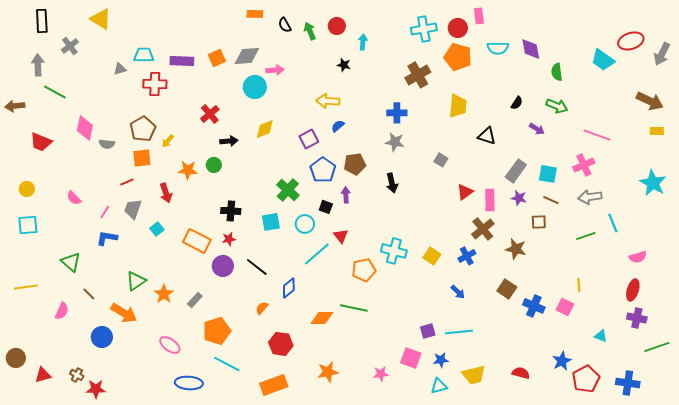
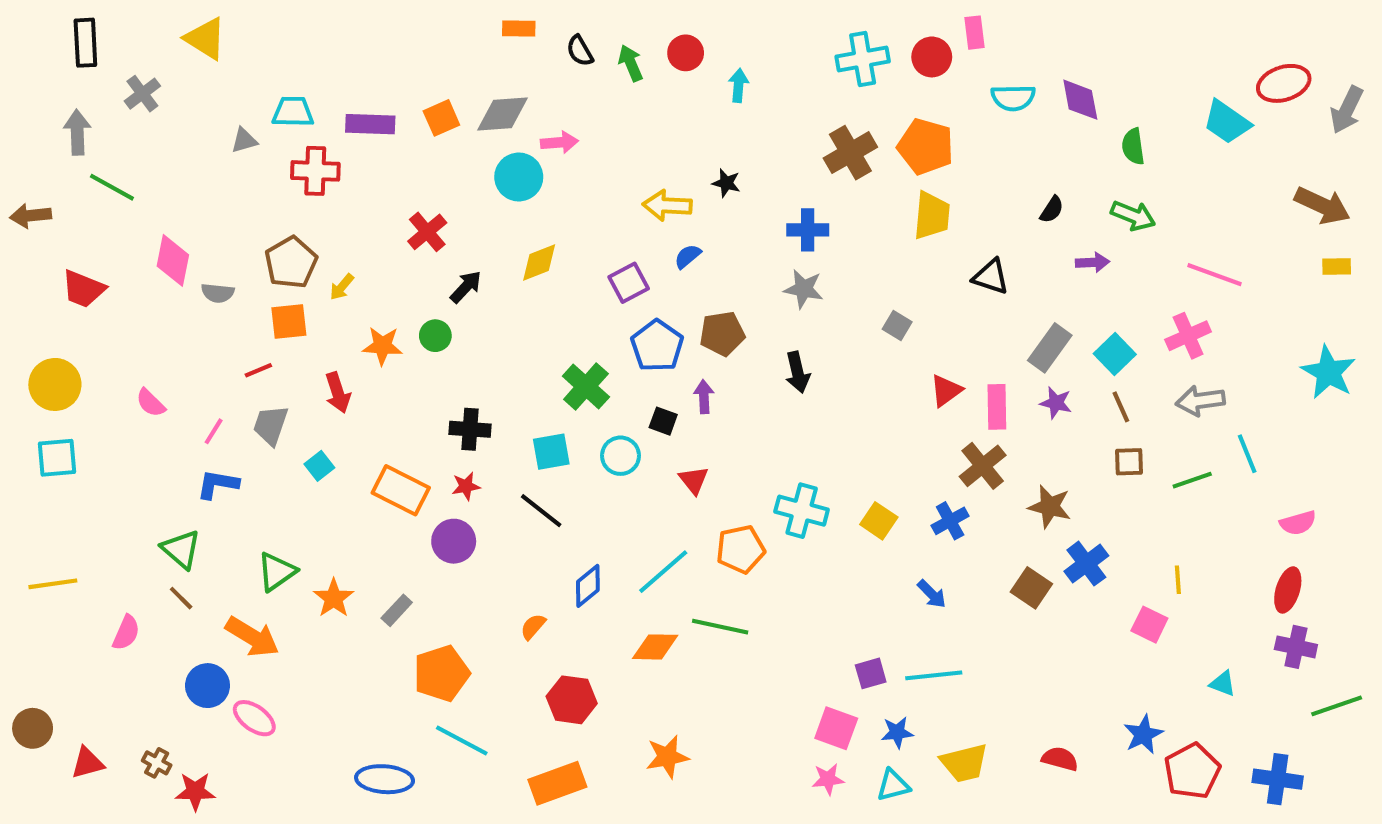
orange pentagon: (458, 57) -> (926, 146), moved
black star: (344, 65) -> (726, 183), moved
purple arrow: (537, 129) -> (1092, 262), turned -35
black arrow: (229, 141) -> (466, 287), turned -42
cyan square: (548, 174) -> (1115, 354), turned 36
yellow circle: (27, 189) -> (55, 384), size x1.6
brown line: (551, 200) -> (1121, 407), turned 42
brown square: (539, 222) -> (1129, 462), moved
cyan line: (317, 254) -> (663, 572), moved
green triangle: (71, 262) -> (181, 549), moved
black line: (257, 267) -> (541, 511), moved
blue cross: (534, 306) -> (1086, 564), moved, turned 30
pink ellipse: (170, 345) -> (254, 718), moved
pink star: (381, 374) -> (828, 779), moved

